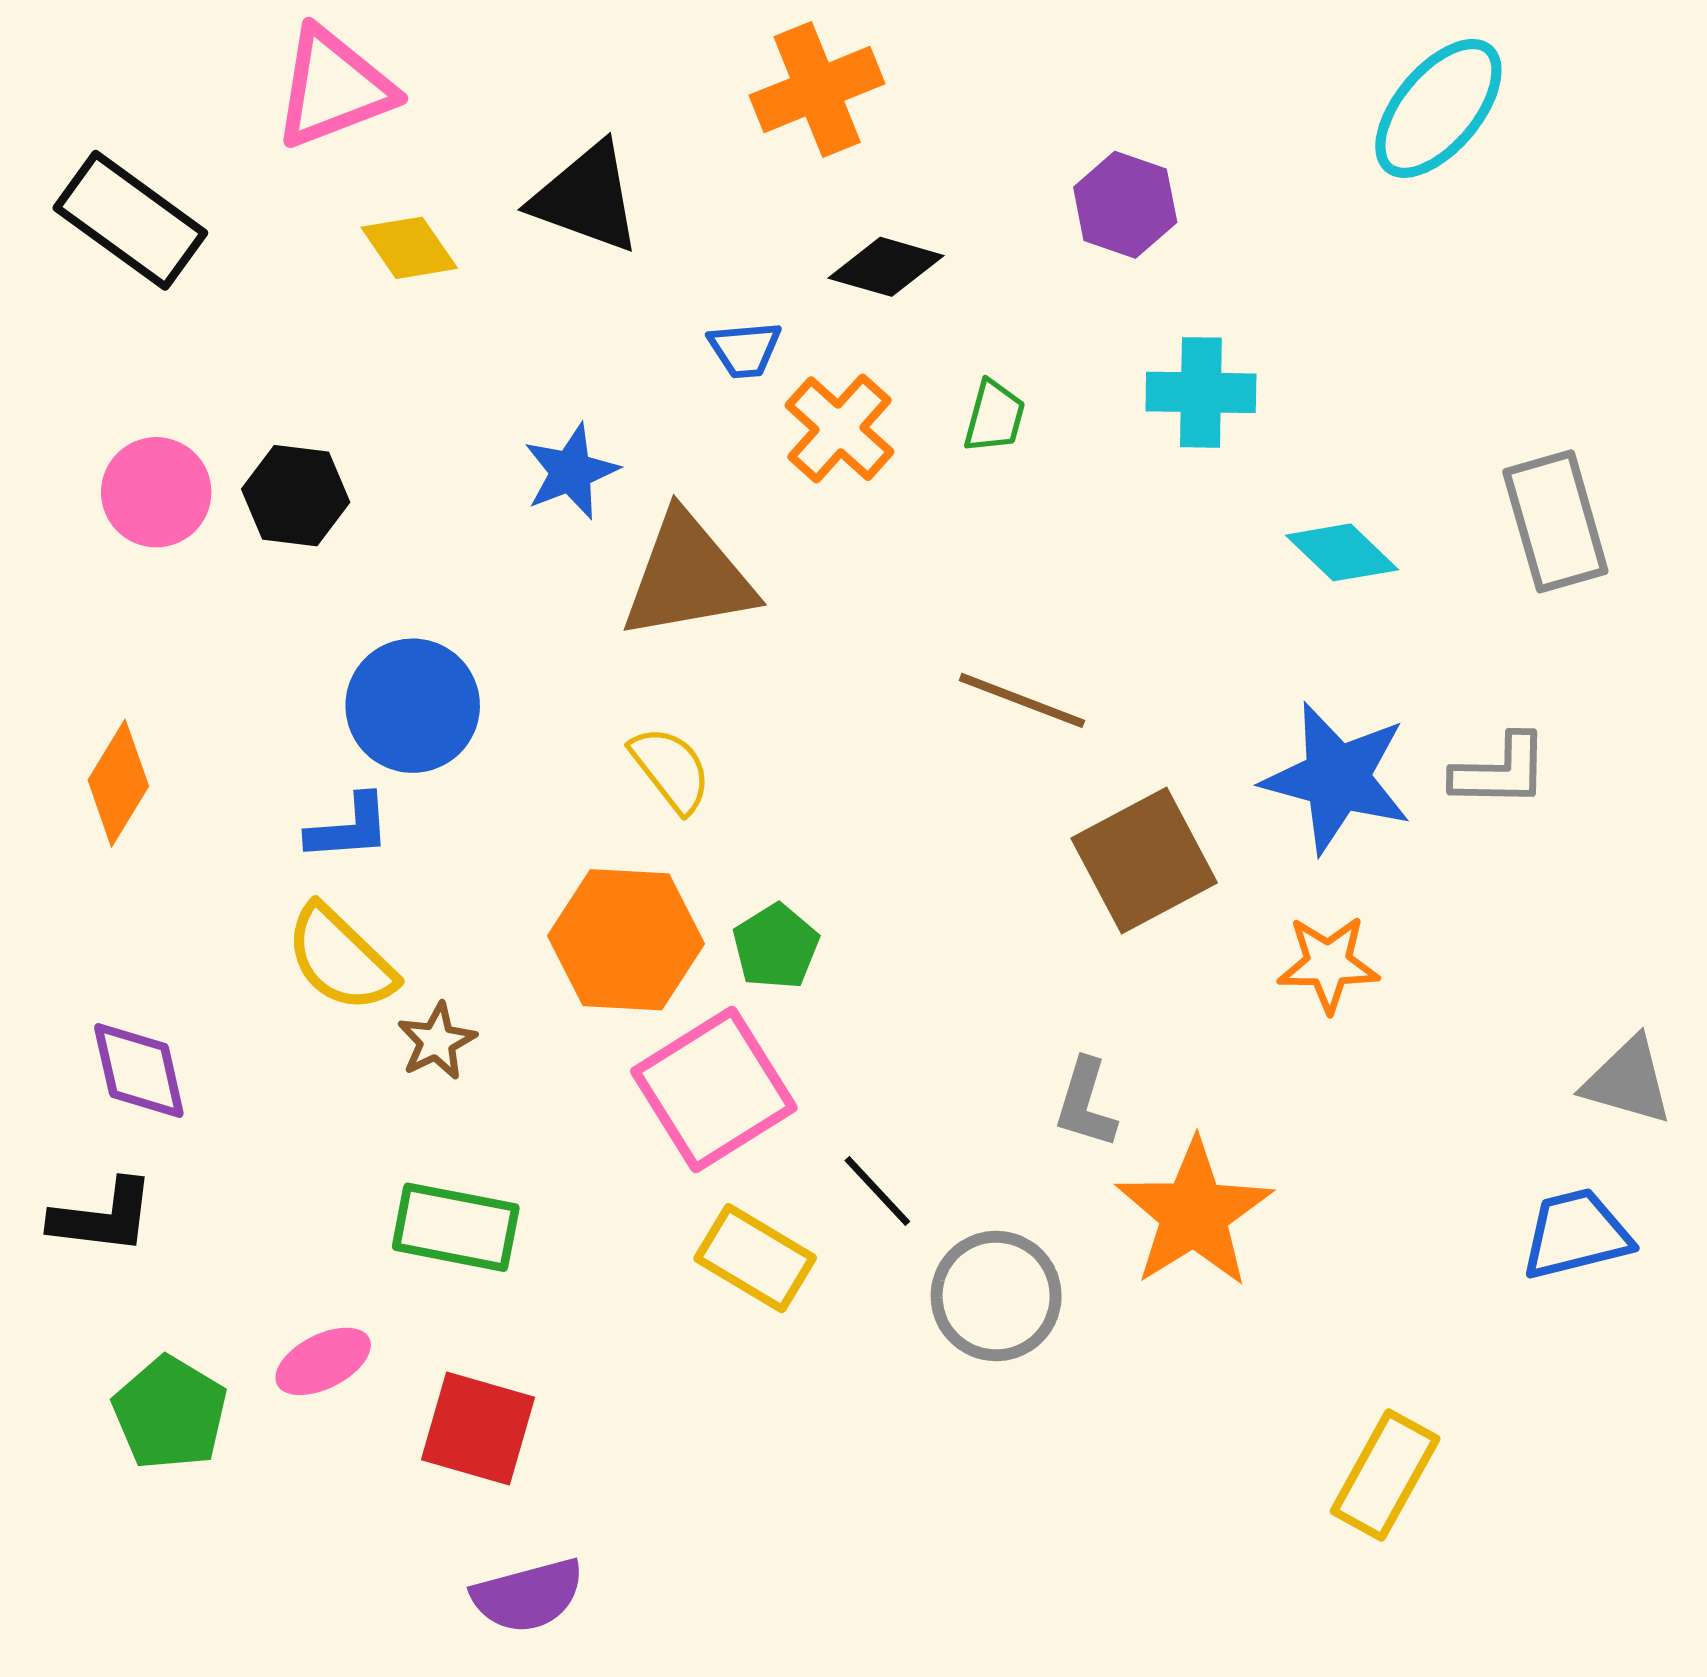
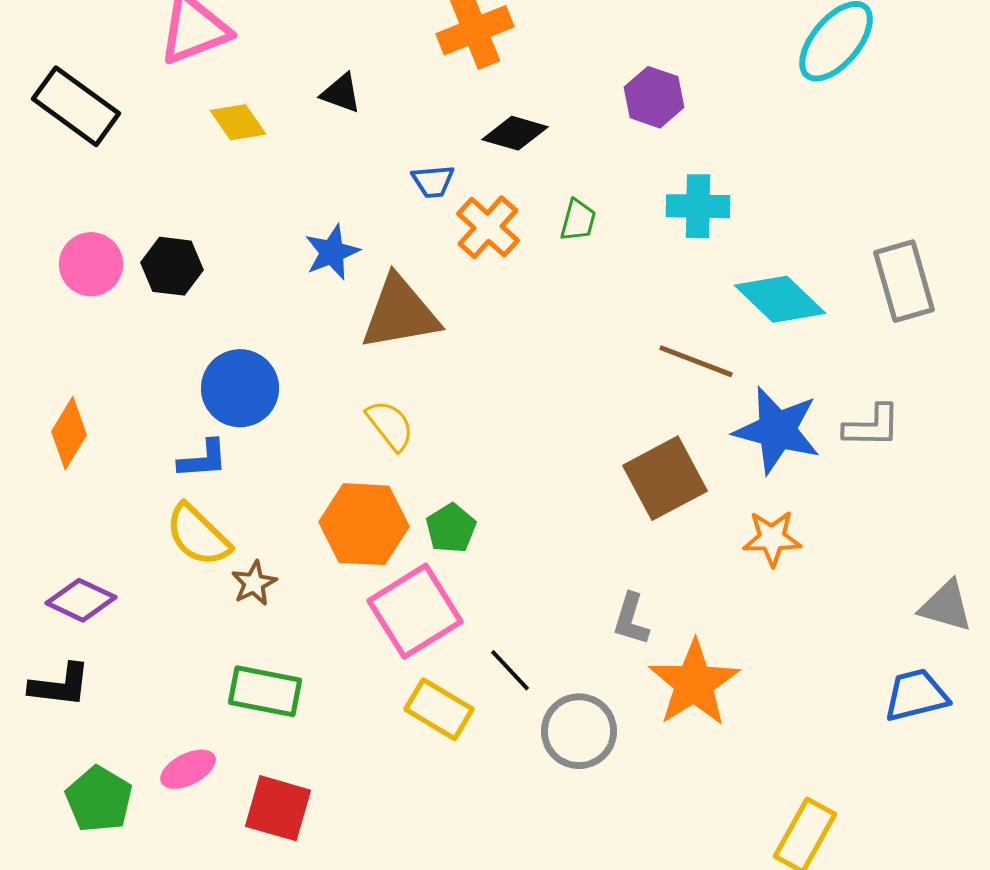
black triangle: (586, 198) -> (341, 93), size x0.6
cyan diamond: (1342, 552) -> (780, 299), size x1.4
brown line: (1022, 700) -> (696, 361), moved
purple diamond: (139, 1071) -> (81, 600), turned -52

